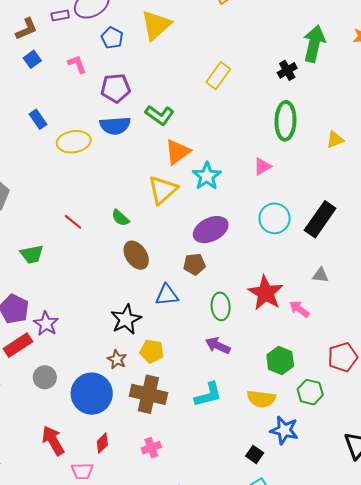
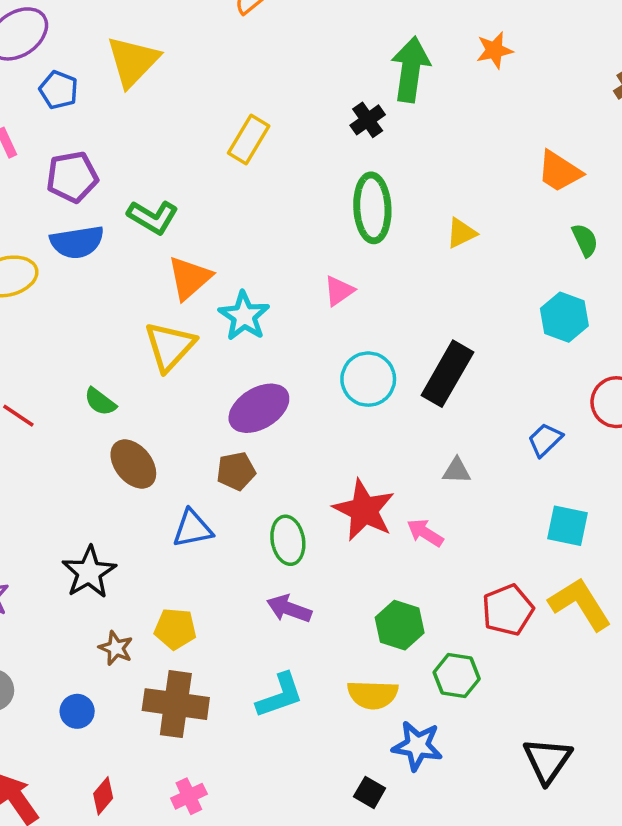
black star: (126, 319) -> (89, 572), moved
blue circle: (92, 394) -> (77, 711), size x0.5

